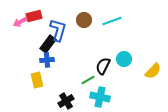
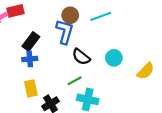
blue L-shape: (58, 30) -> (65, 32), moved
black semicircle: (103, 66) -> (81, 57), moved, turned -78
yellow rectangle: (37, 80) -> (31, 88), moved

